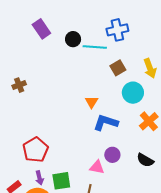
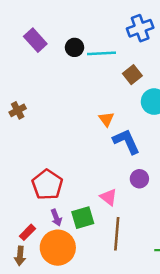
blue cross: (117, 30) -> (140, 28), moved
blue L-shape: (106, 123) -> (126, 141), turned 55
pink triangle: (97, 167) -> (109, 197), moved, turned 35

